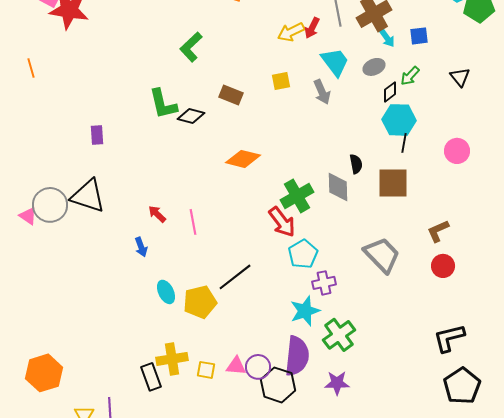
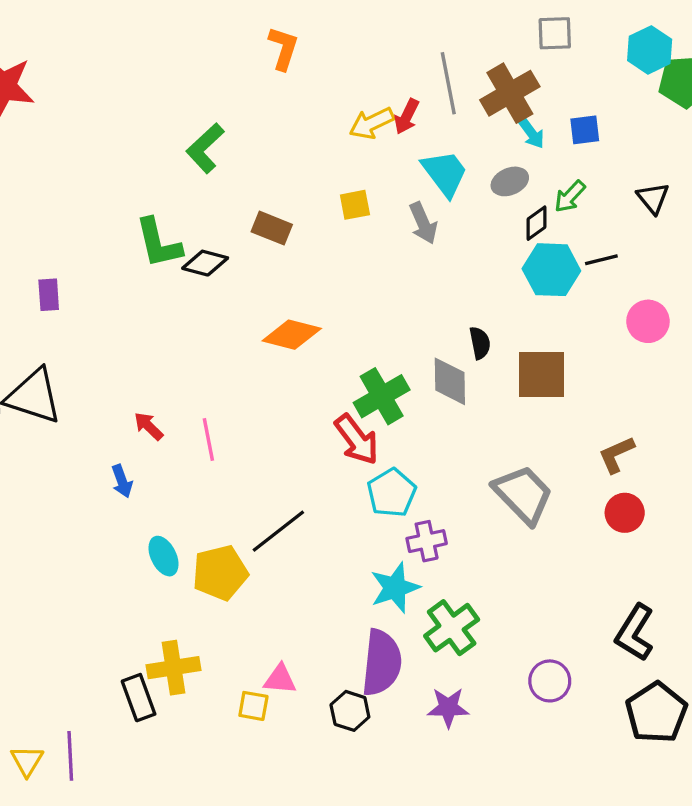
black line: (404, 143) -> (601, 260), moved, turned 66
black L-shape: (449, 338) -> (635, 633), turned -44
purple circle: (258, 367) -> (550, 681), moved
yellow square: (206, 370) -> (253, 706), moved
black hexagon: (278, 385) -> (350, 711), size x0.7

